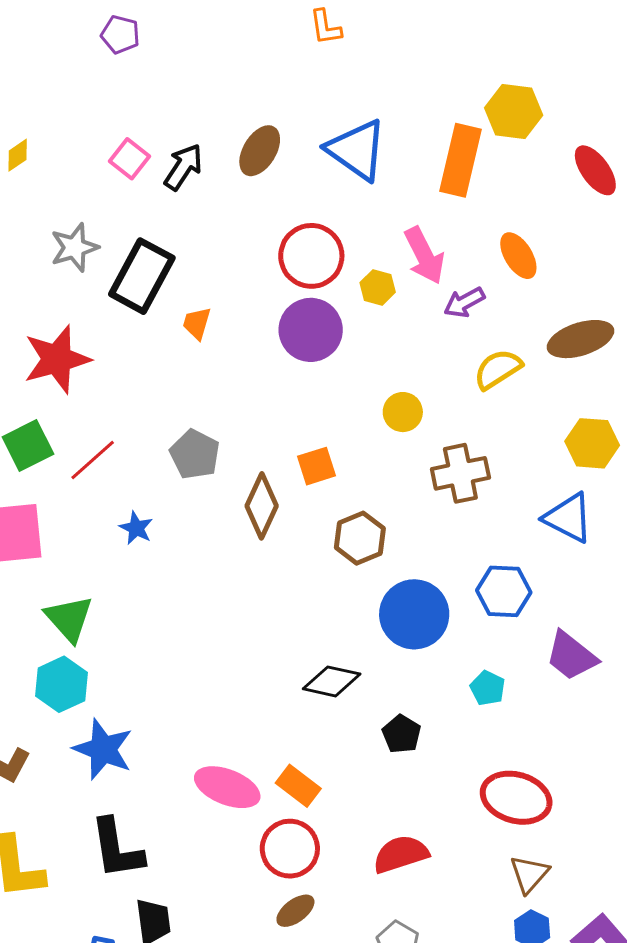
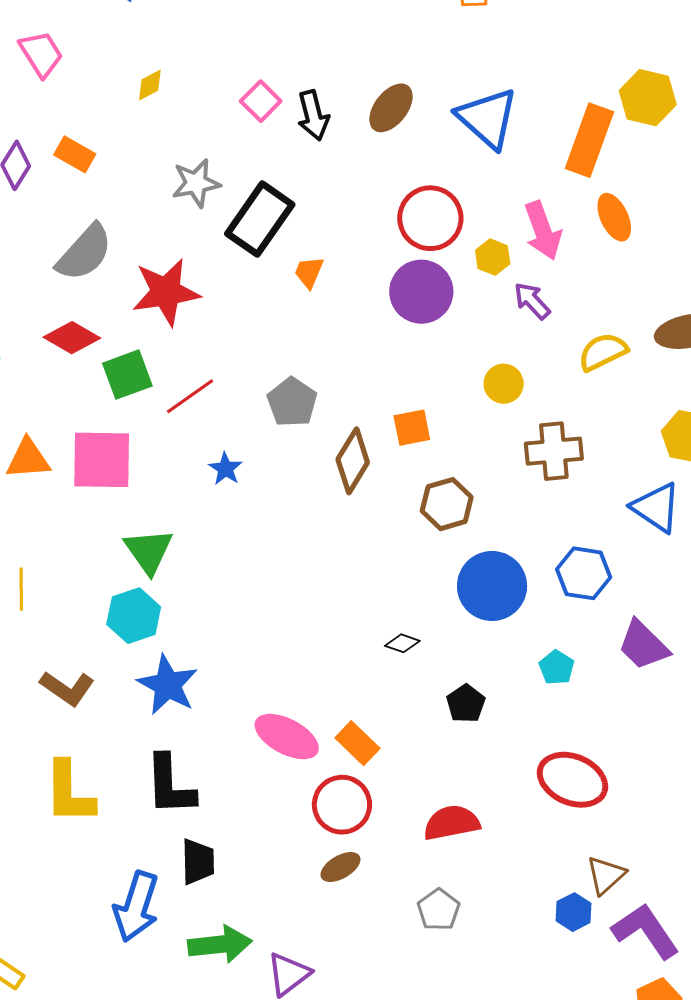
black arrow: (183, 167) -> (313, 115), turned 126
orange ellipse: (518, 256) -> (614, 217), moved
purple arrow: (464, 302) -> (532, 301), moved, turned 69
black diamond: (332, 681) -> (402, 643), size x0.6
brown triangle: (529, 874) -> (606, 875), moved

